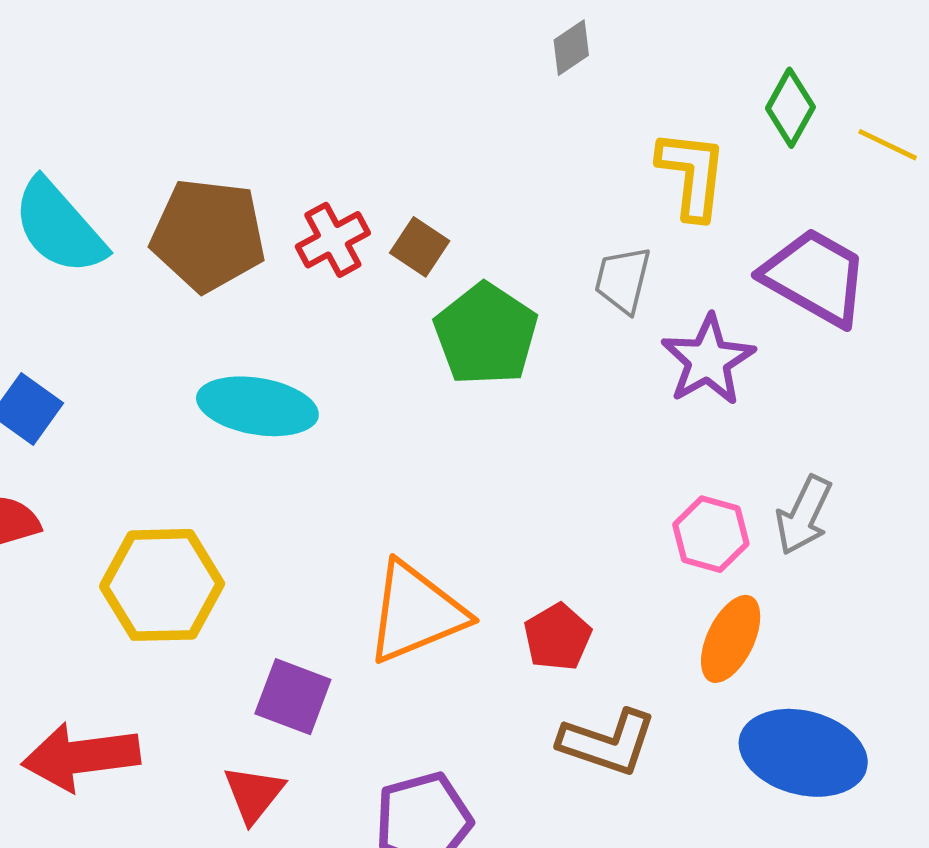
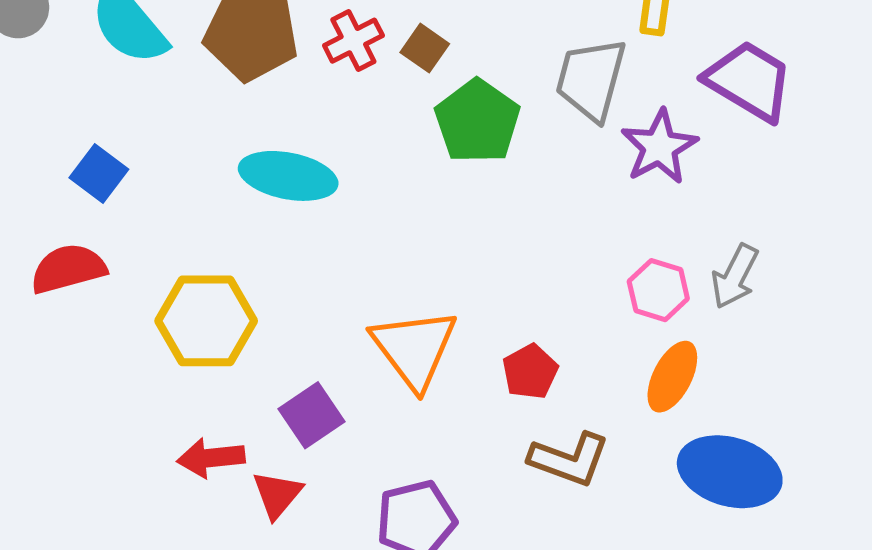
gray trapezoid: (623, 280) -> (591, 79), size x1.5
orange triangle: (416, 613) -> (414, 349), turned -46
purple square: (293, 697) -> (311, 415), turned 34
red arrow: (81, 757) -> (211, 458), moved, size x0.7

